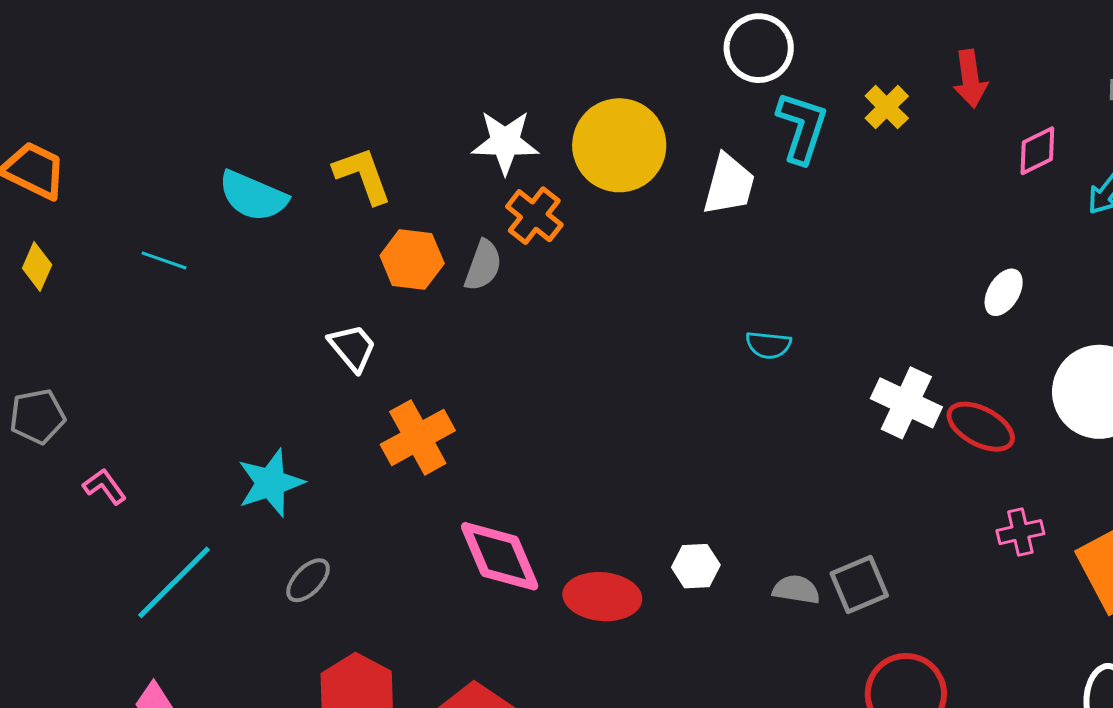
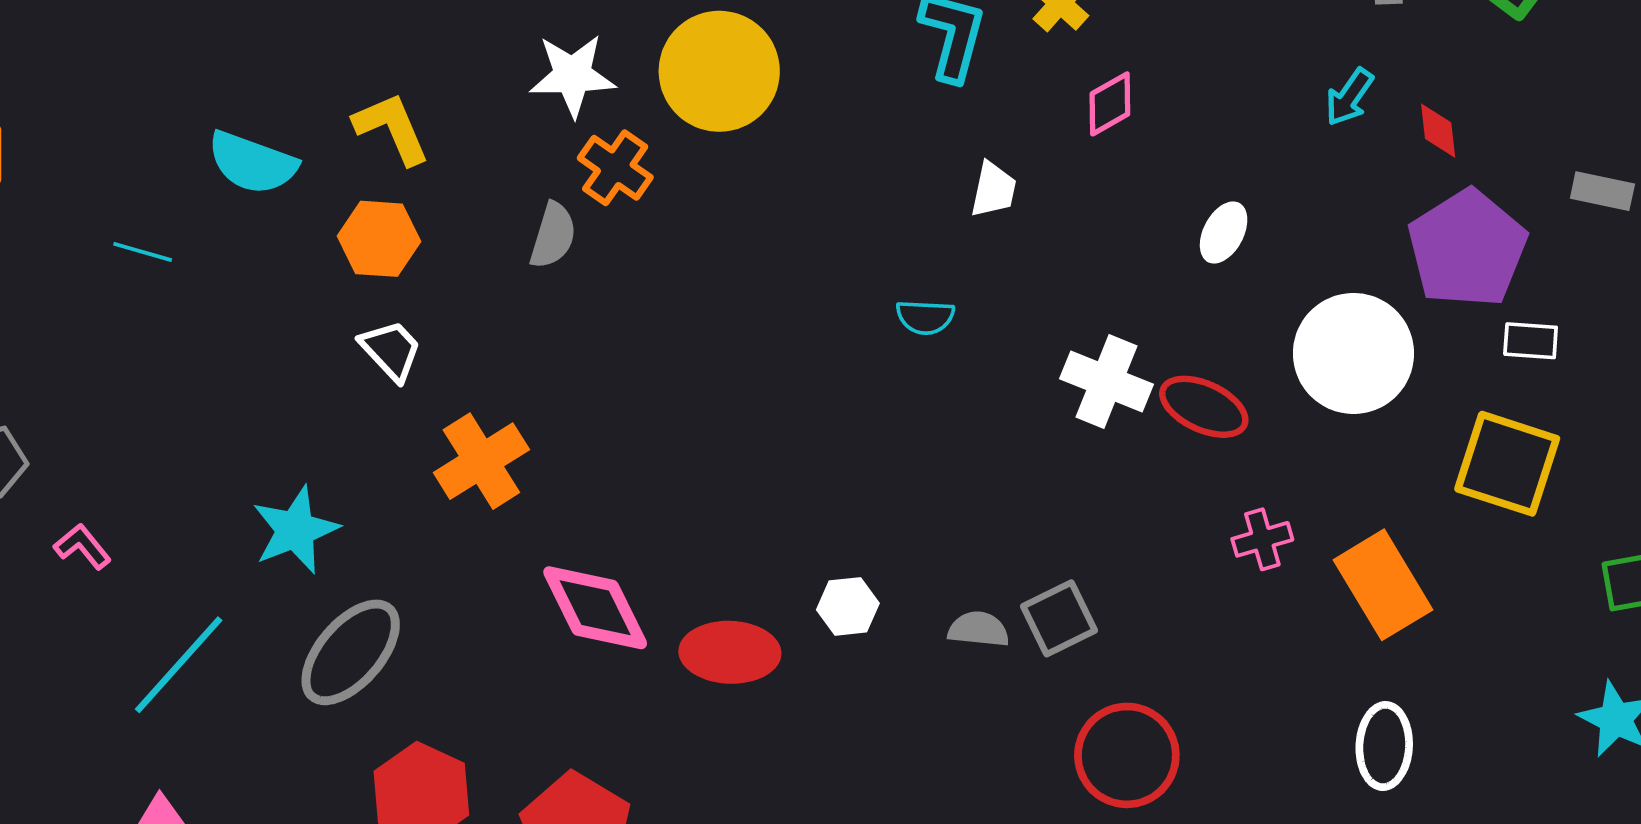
pink diamond: (1037, 151) -> (1110, 104), moved
white trapezoid: (729, 185) -> (993, 190), moved, size x0.7
orange hexagon: (412, 260) -> (379, 239), moved
gray ellipse: (308, 580) -> (351, 652), size x1.8

